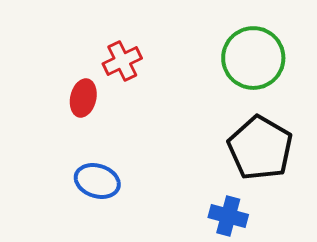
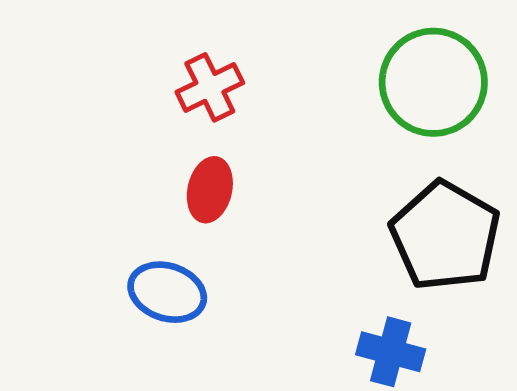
red ellipse: (83, 98) -> (210, 190), moved

